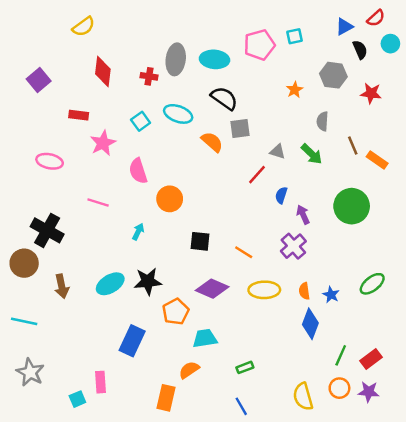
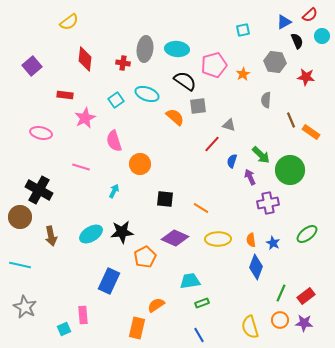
pink pentagon: (259, 45) -> (214, 65), moved
green arrow: (312, 154) -> (261, 155), moved
purple cross: (293, 246) -> (268, 203), moved, turned 30
cyan trapezoid: (205, 338) -> (190, 281), moved

